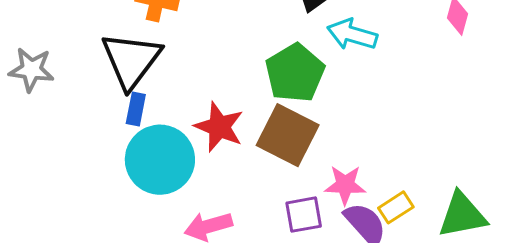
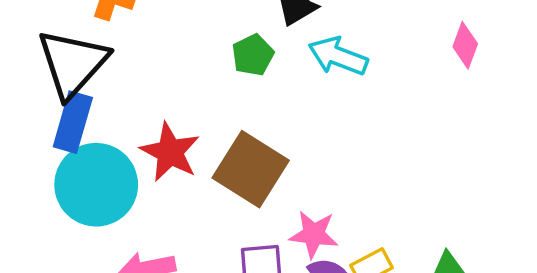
green pentagon: (295, 73) -> (253, 55), moved, size x0.6
blue rectangle: (136, 109) -> (73, 122), size x1.5

